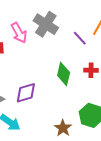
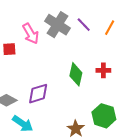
purple line: (80, 38) -> (84, 25), moved

